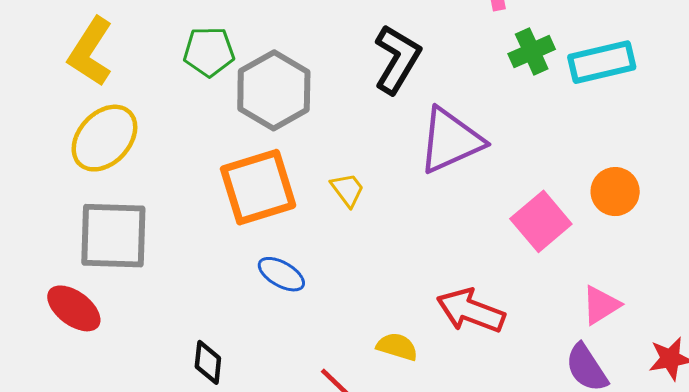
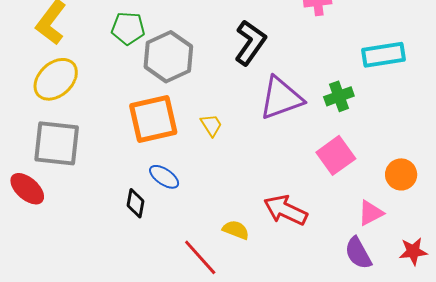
green cross: (532, 52) -> (339, 96), moved
orange circle: (615, 192) -> (401, 174), moved
black diamond: (208, 362) -> (135, 203), moved

